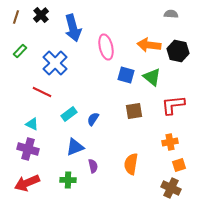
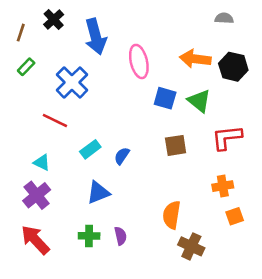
brown line: (16, 17) -> (21, 33), moved
purple cross: (28, 149) -> (37, 195), turned 35
purple semicircle: (93, 166) -> (121, 236), moved
red arrow: (27, 183) -> (35, 240), turned 70
brown cross: (171, 188) -> (191, 246), moved

